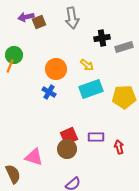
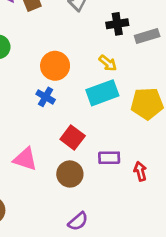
yellow arrow: (87, 65) -> (108, 63), moved
red square: (69, 136) -> (73, 137), moved, turned -30
pink triangle: (34, 157) -> (25, 159), moved

